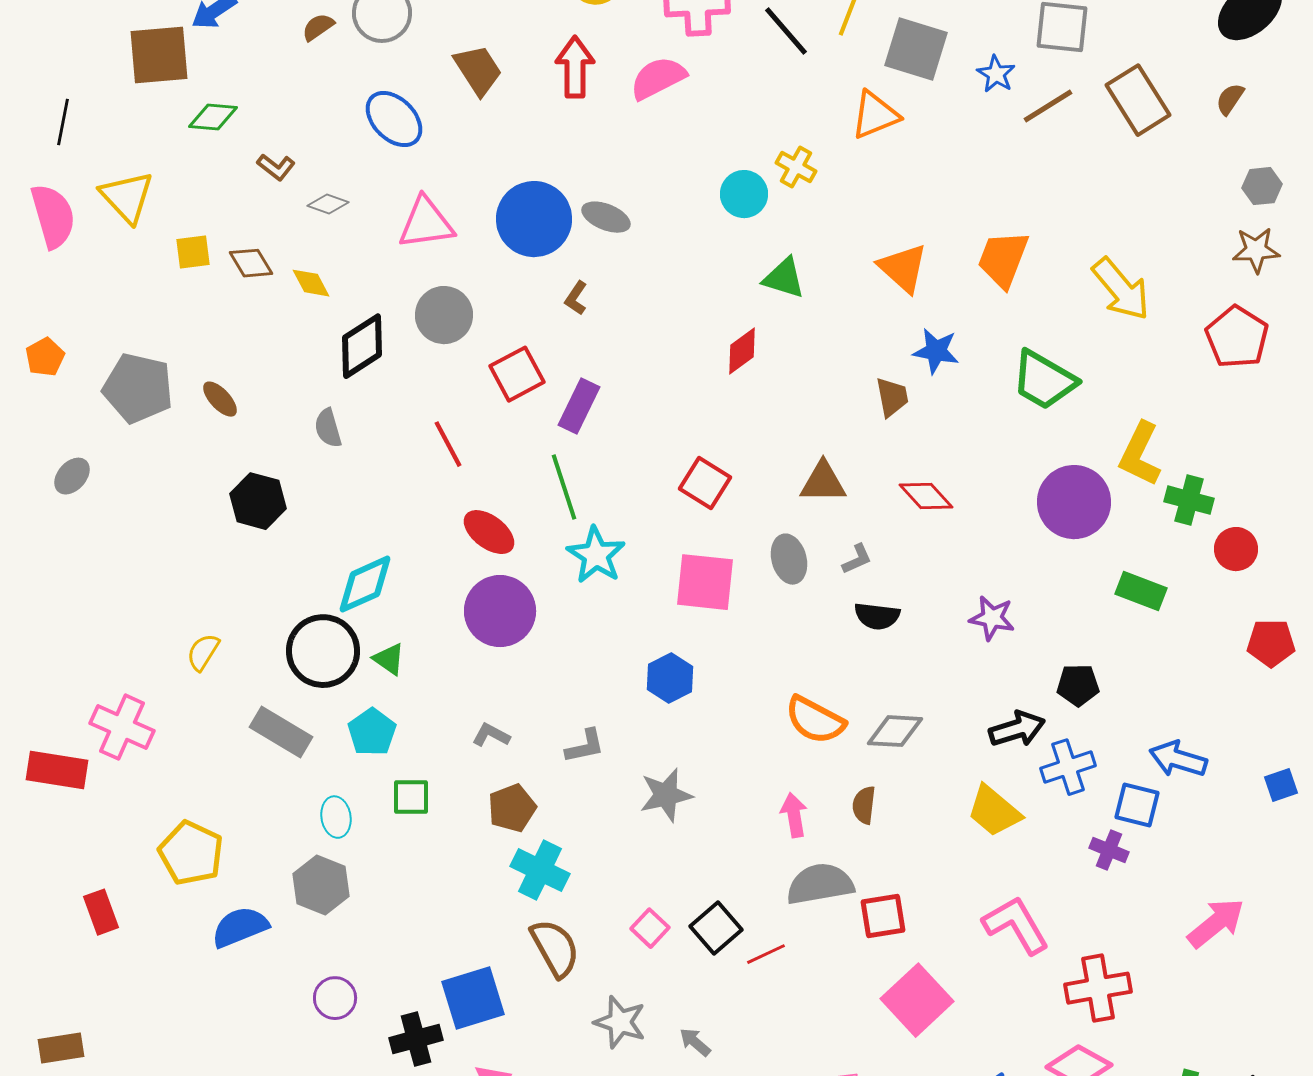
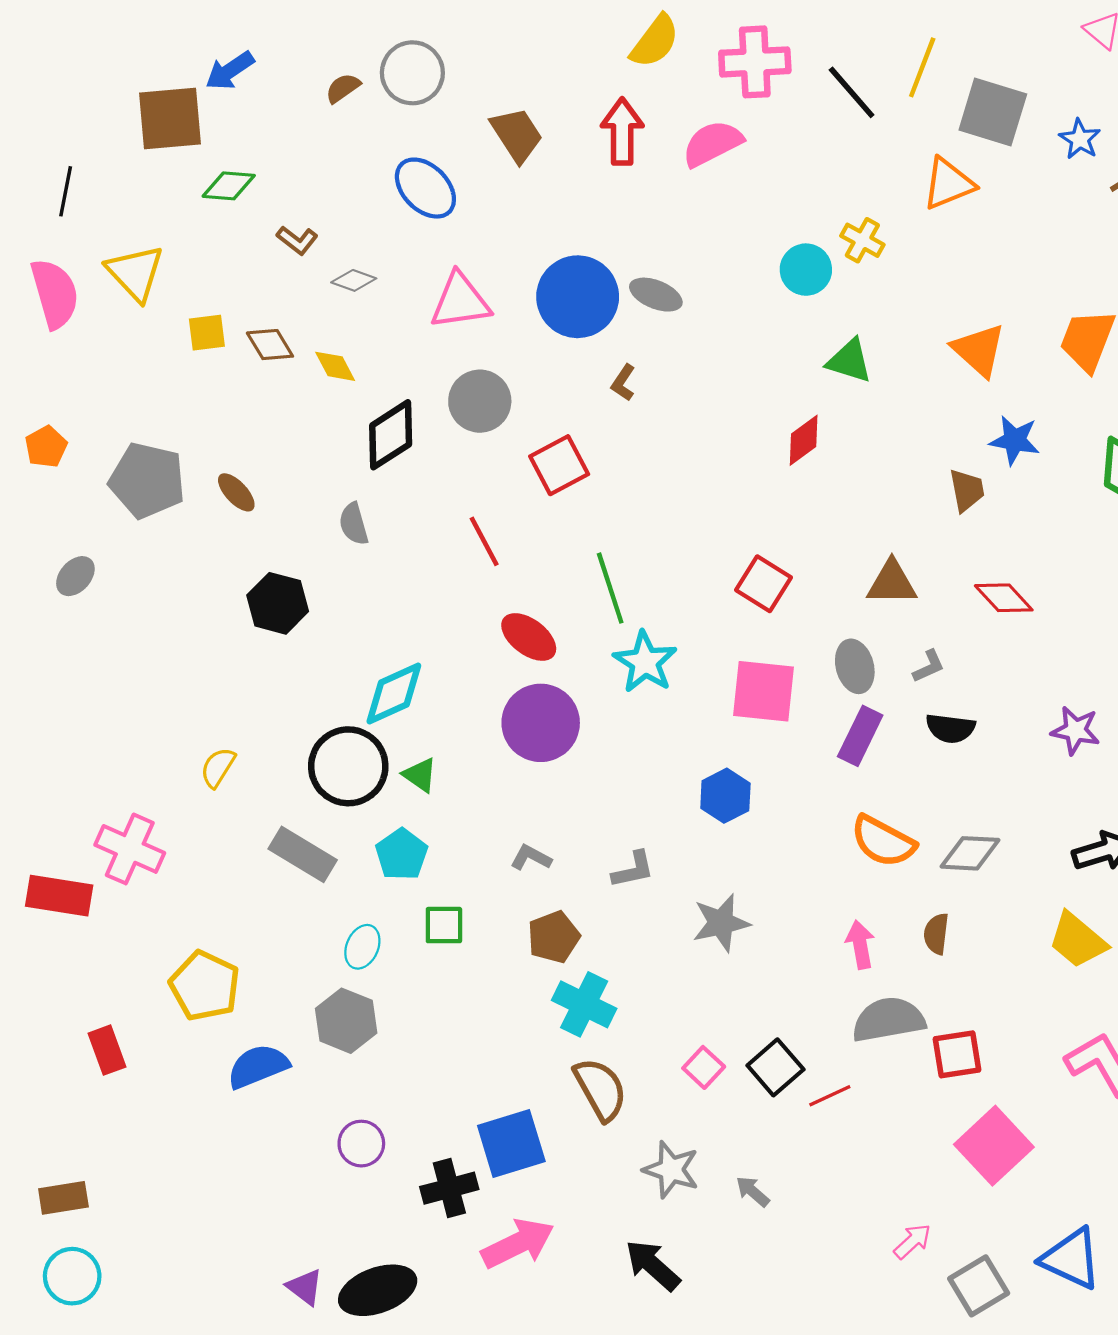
purple rectangle: (579, 406) -> (860, 736), moved
cyan ellipse: (336, 817) -> (362, 947), turned 33

